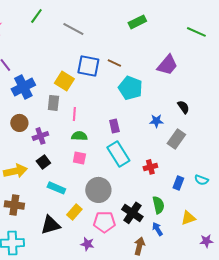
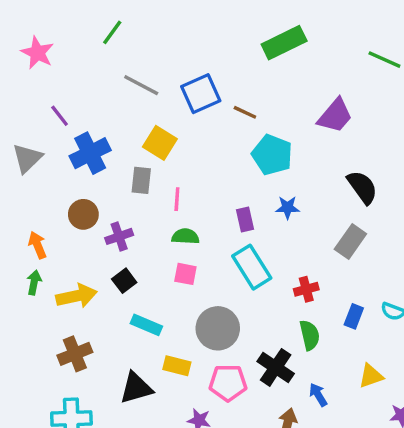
green rectangle: (137, 22) -> (284, 43), size x1.4
gray line: (73, 29) -> (141, 85), moved
blue square: (88, 66) -> (201, 94), moved, turned -35
black semicircle: (183, 107) -> (362, 187), size x1.5
blue star: (156, 121) -> (288, 208), moved
brown cross: (14, 205) -> (75, 354), turned -30
green semicircle: (158, 205) -> (310, 335), moved
yellow rectangle: (74, 212) -> (177, 366), turned 63

